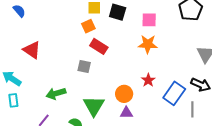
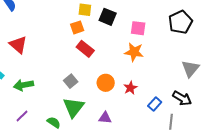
gray square: (84, 67) -> (71, 81), moved, turned 32
green arrow: (56, 93) -> (23, 85), moved
blue rectangle: (174, 93) -> (155, 104), size x0.6
orange circle: (124, 94) -> (106, 83), moved

